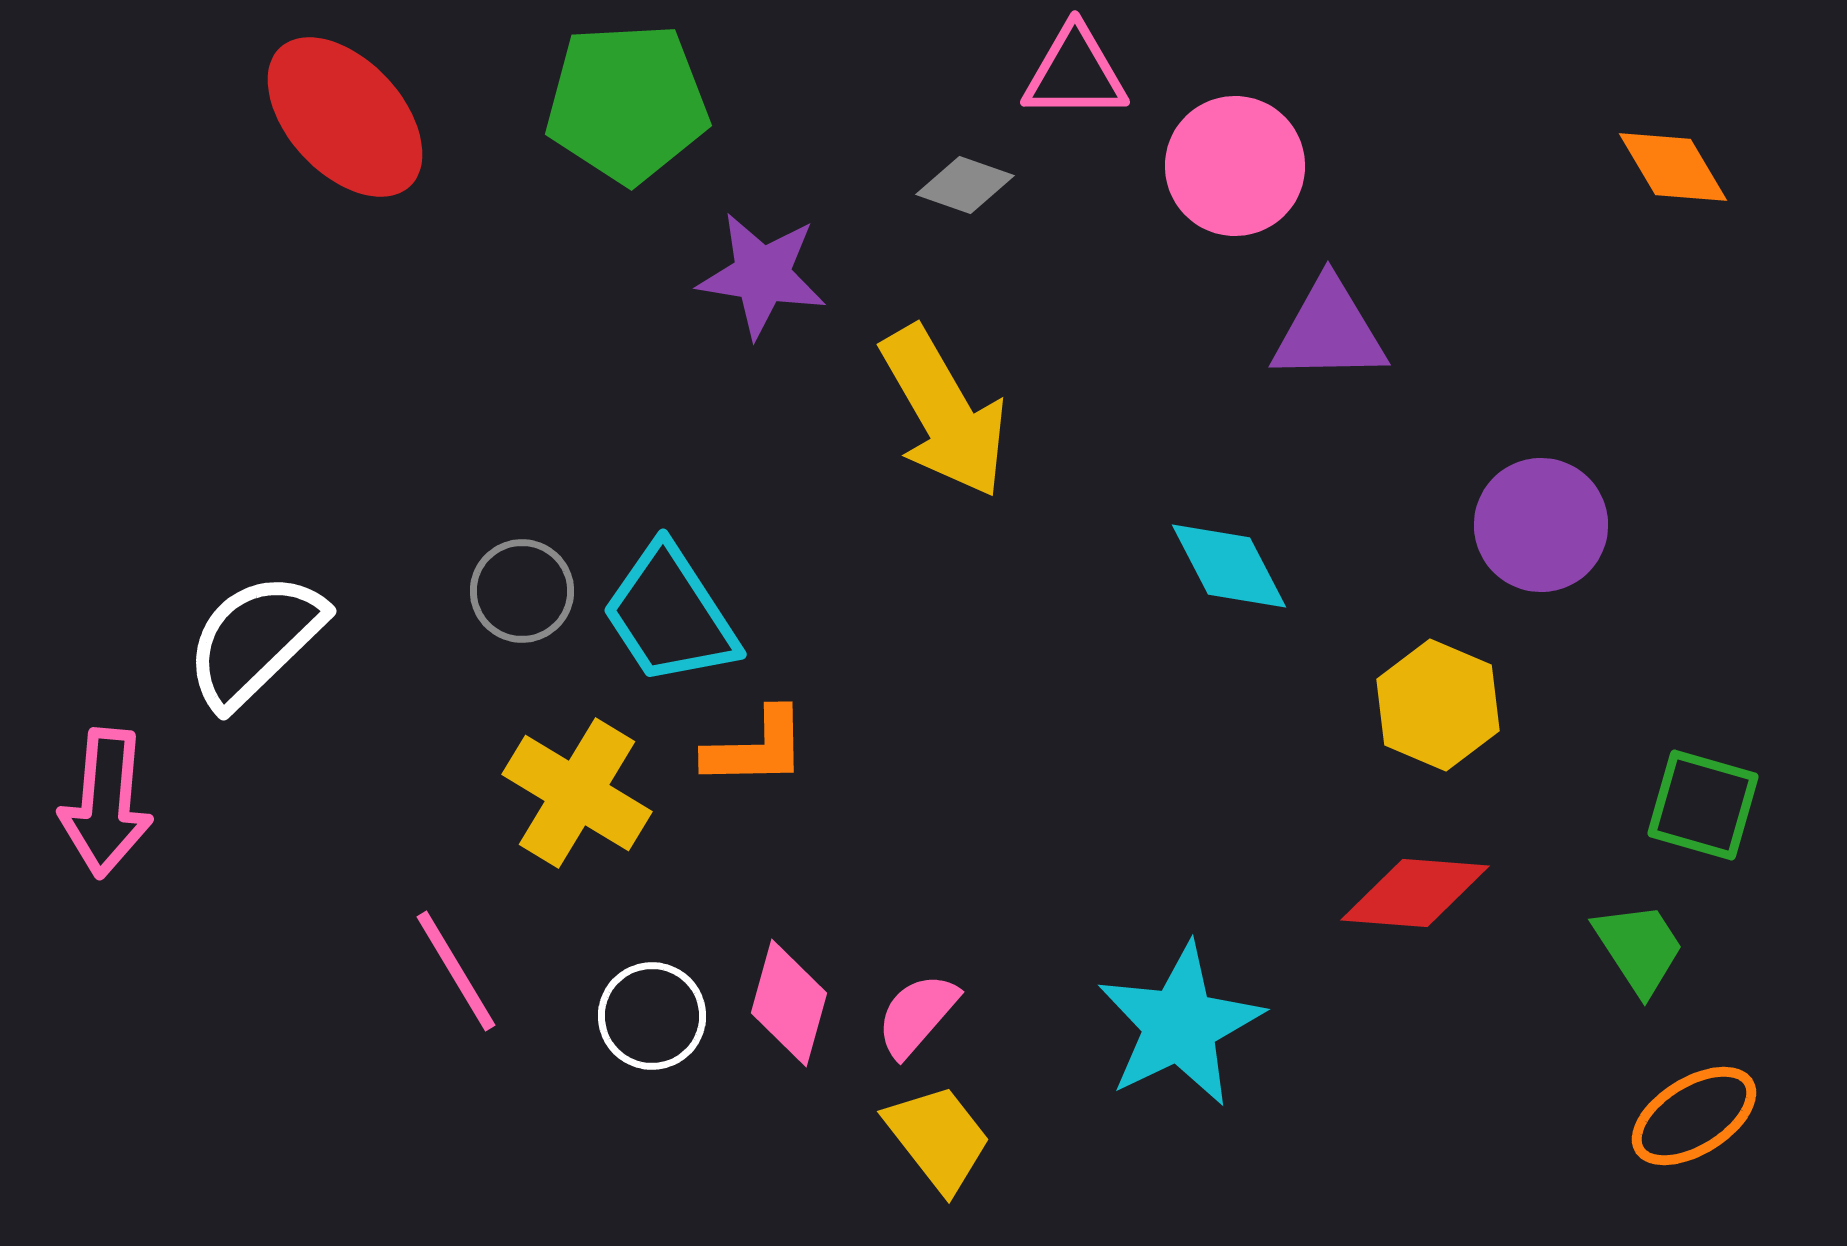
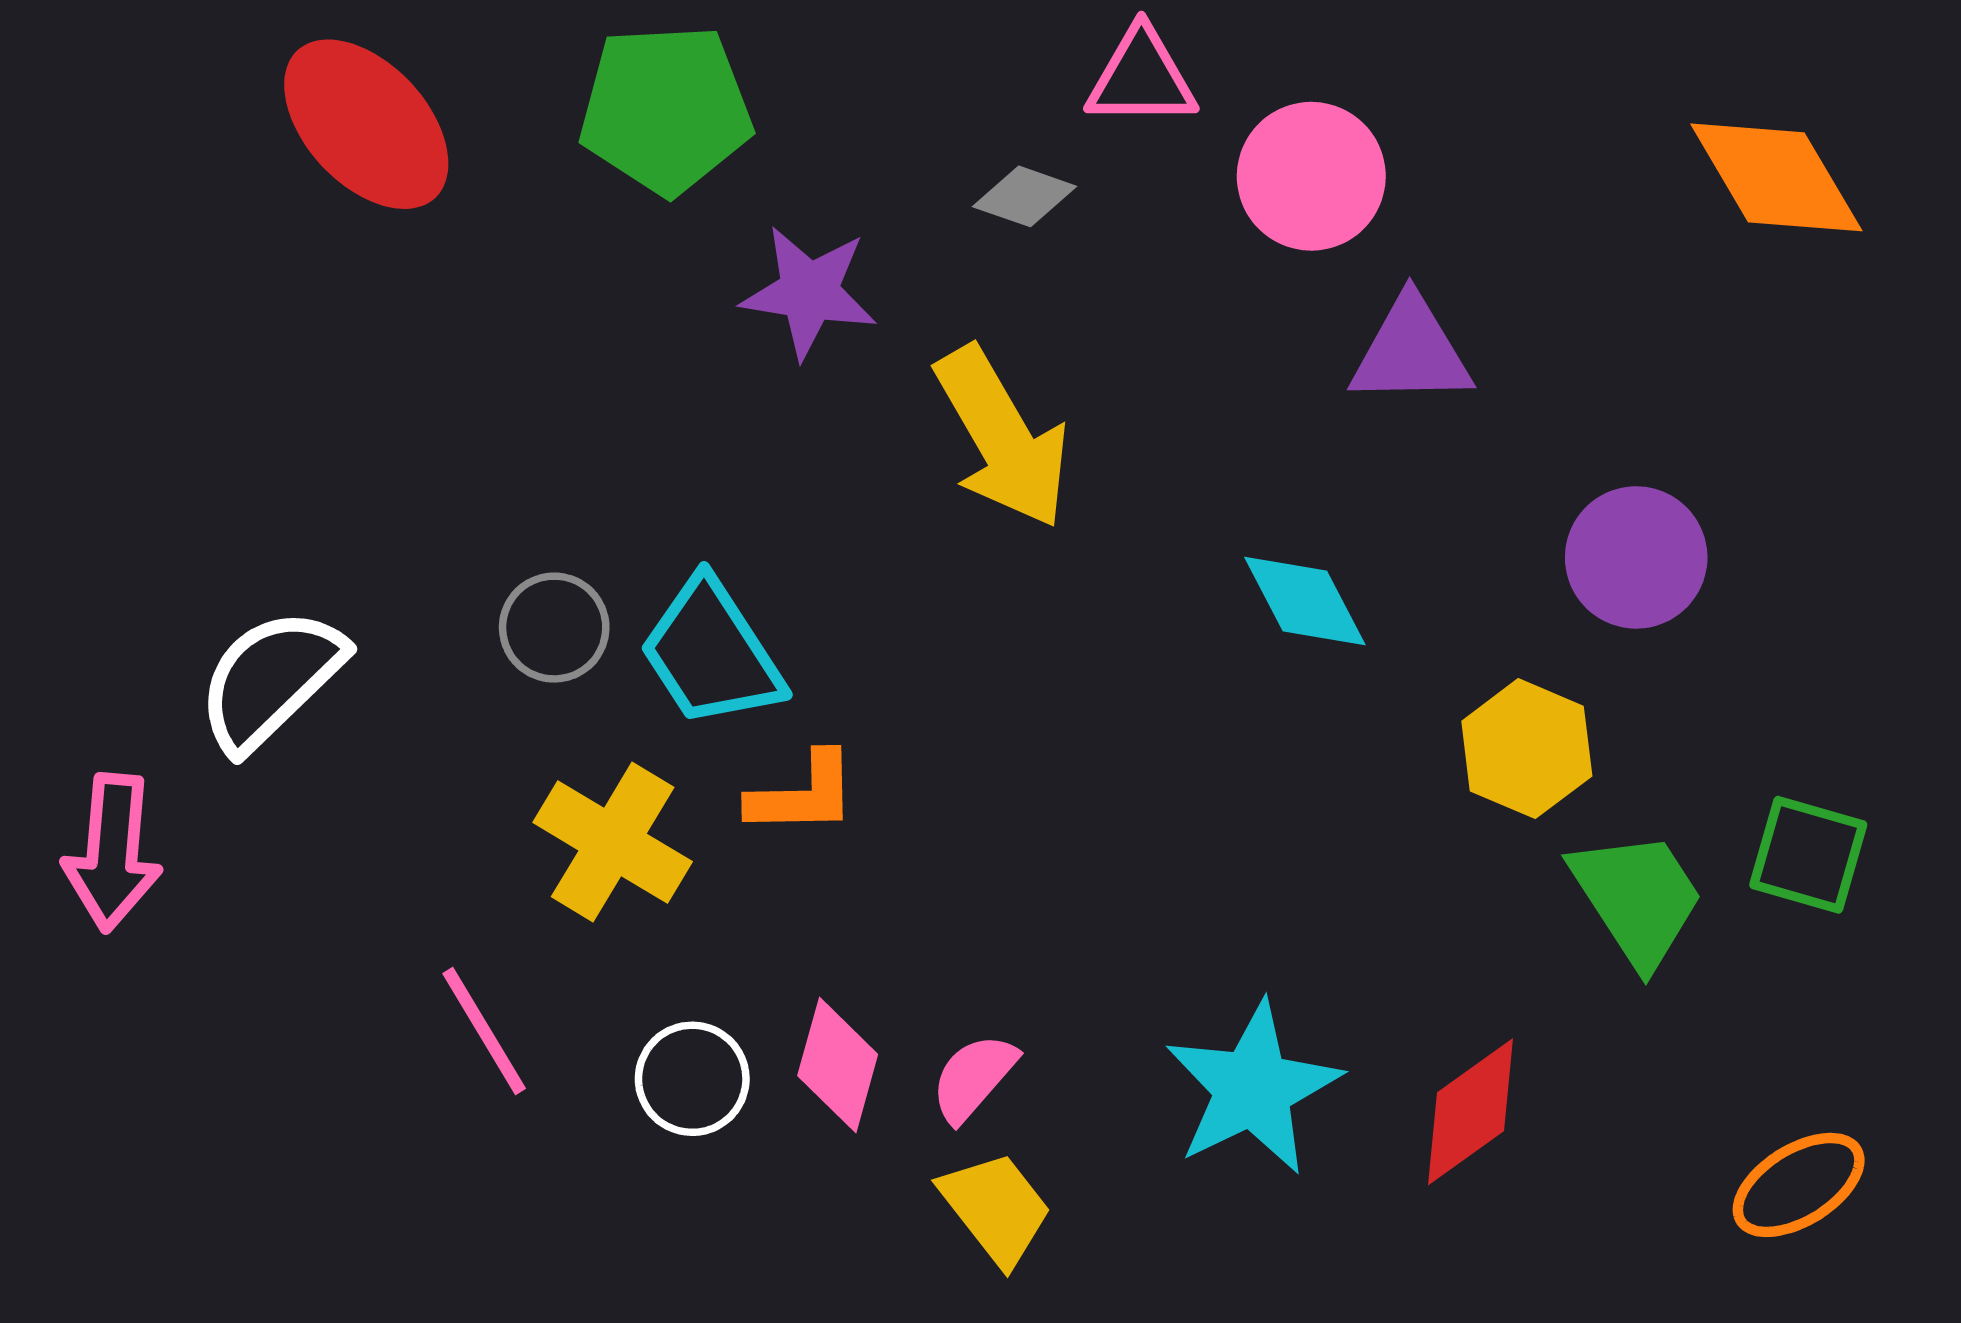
orange diamond: (1673, 167) -> (1776, 177), size x1.5
red diamond: (1415, 893) -> (1471, 1112), moved, turned -40
green trapezoid: (1639, 948) -> (1637, 898), moved, size x1.4

